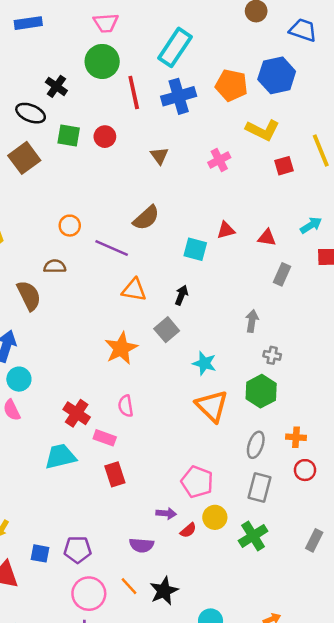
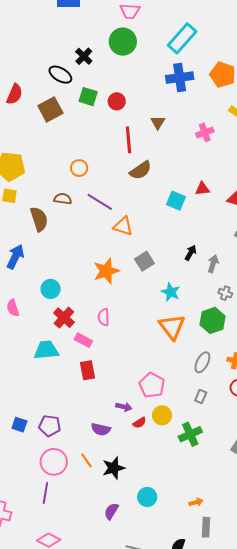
red line: (134, 92) -> (128, 140), moved
purple line: (112, 248) -> (100, 202), moved
black arrow: (181, 295) -> (191, 253), moved
cyan circle: (19, 379) -> (51, 289), moved
gray rectangle: (259, 487) -> (201, 396), size x0.6

